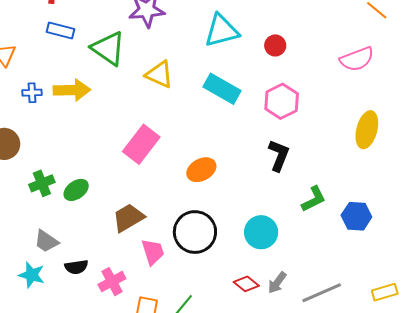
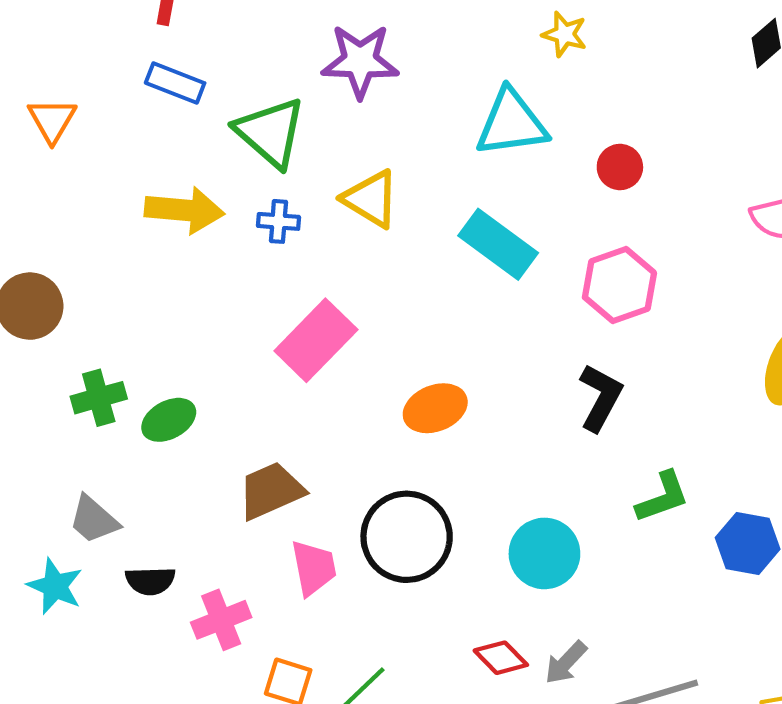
blue cross: (32, 93) -> (278, 221), moved

